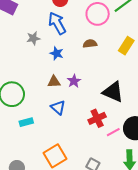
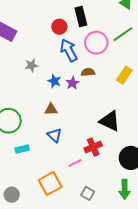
blue arrow: (57, 23) -> (69, 50), moved
purple star: (74, 81) -> (73, 83), moved
pink line: (113, 132) -> (75, 163), moved

